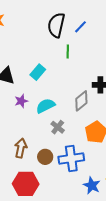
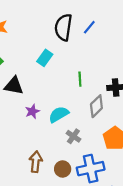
green line: (68, 52) -> (80, 79), moved
cyan rectangle: (38, 72) -> (45, 58), moved

